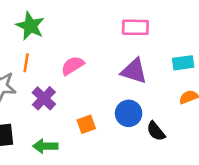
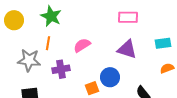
purple cross: (44, 98) -> (61, 69), turned 36
blue circle: (129, 113) -> (110, 77), moved

